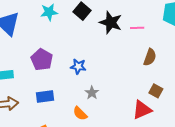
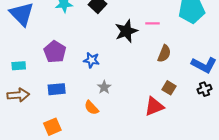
black star: (111, 22) -> (126, 31), moved, turned 30

